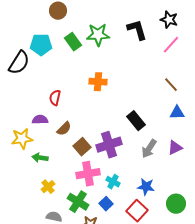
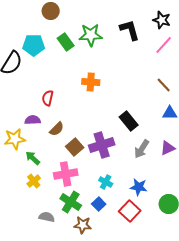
green arrow: (40, 158) -> (33, 158), turned 35
pink cross: (88, 174) -> (66, 174), moved
yellow cross: (48, 187) -> (34, 181), moved

